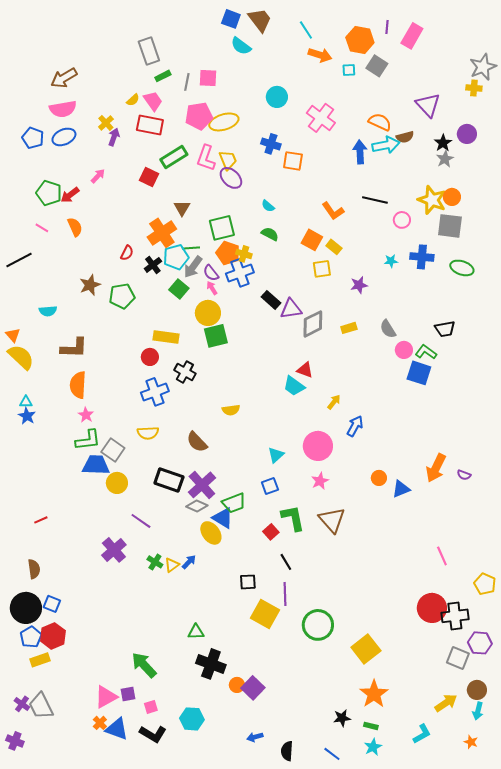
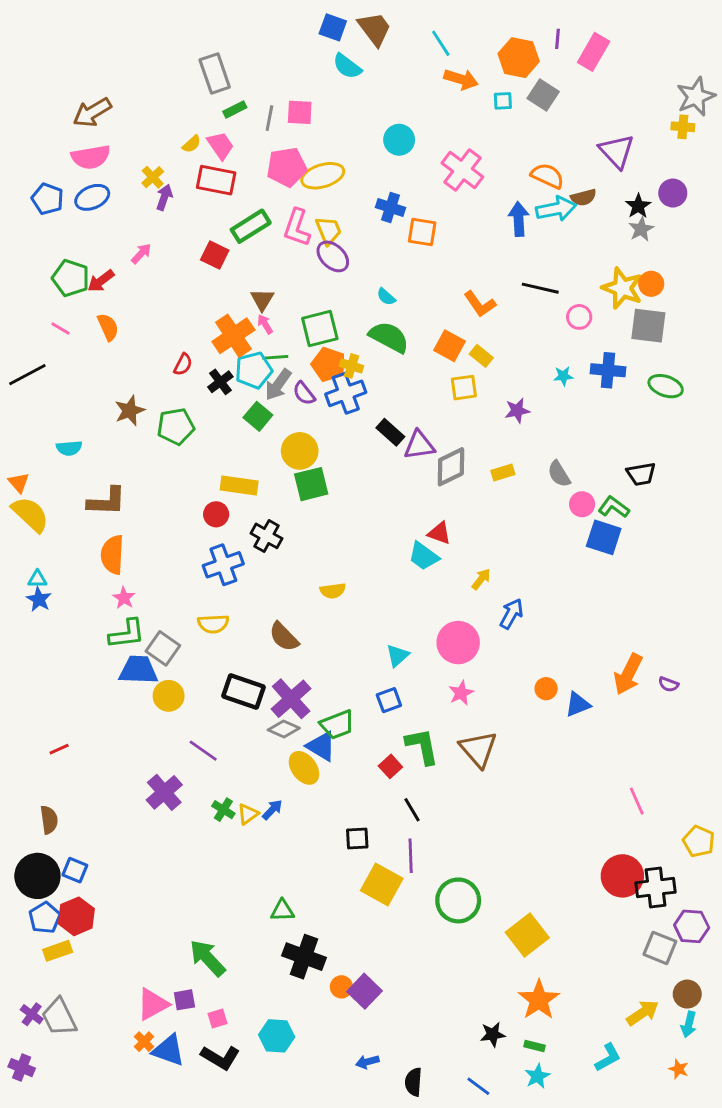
green semicircle: (270, 234) -> (389, 337), size x1.6
pink arrow: (212, 288) -> (265, 324), moved

